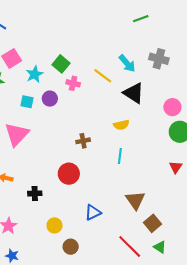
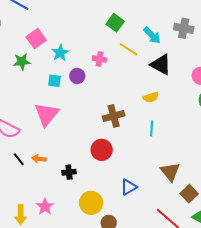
green square: (61, 64) -> (115, 23), moved
brown cross: (83, 141) -> (114, 116), size x1.5
yellow circle: (54, 225) -> (91, 203), size x1.5

